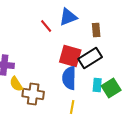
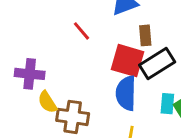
red line: (46, 26) -> (82, 31), moved
brown rectangle: (96, 30) -> (145, 35), moved

